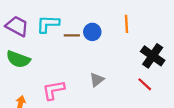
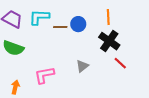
black cross: (153, 56) -> (109, 41), moved
red line: (145, 84) -> (120, 63), moved

